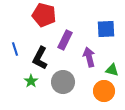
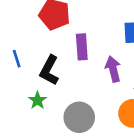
purple rectangle: (65, 40) -> (82, 47), turned -30
gray circle: (63, 82) -> (79, 117), moved

